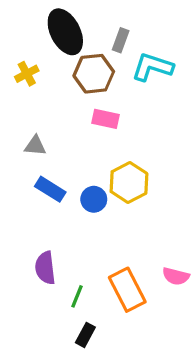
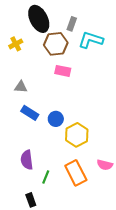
yellow hexagon: (129, 183) -> (77, 135), moved
black rectangle: (85, 335) -> (31, 200), moved, turned -48

